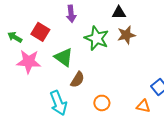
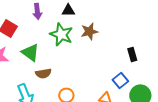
black triangle: (119, 13) -> (68, 10), moved
brown semicircle: (77, 80) -> (43, 73), turned 49

